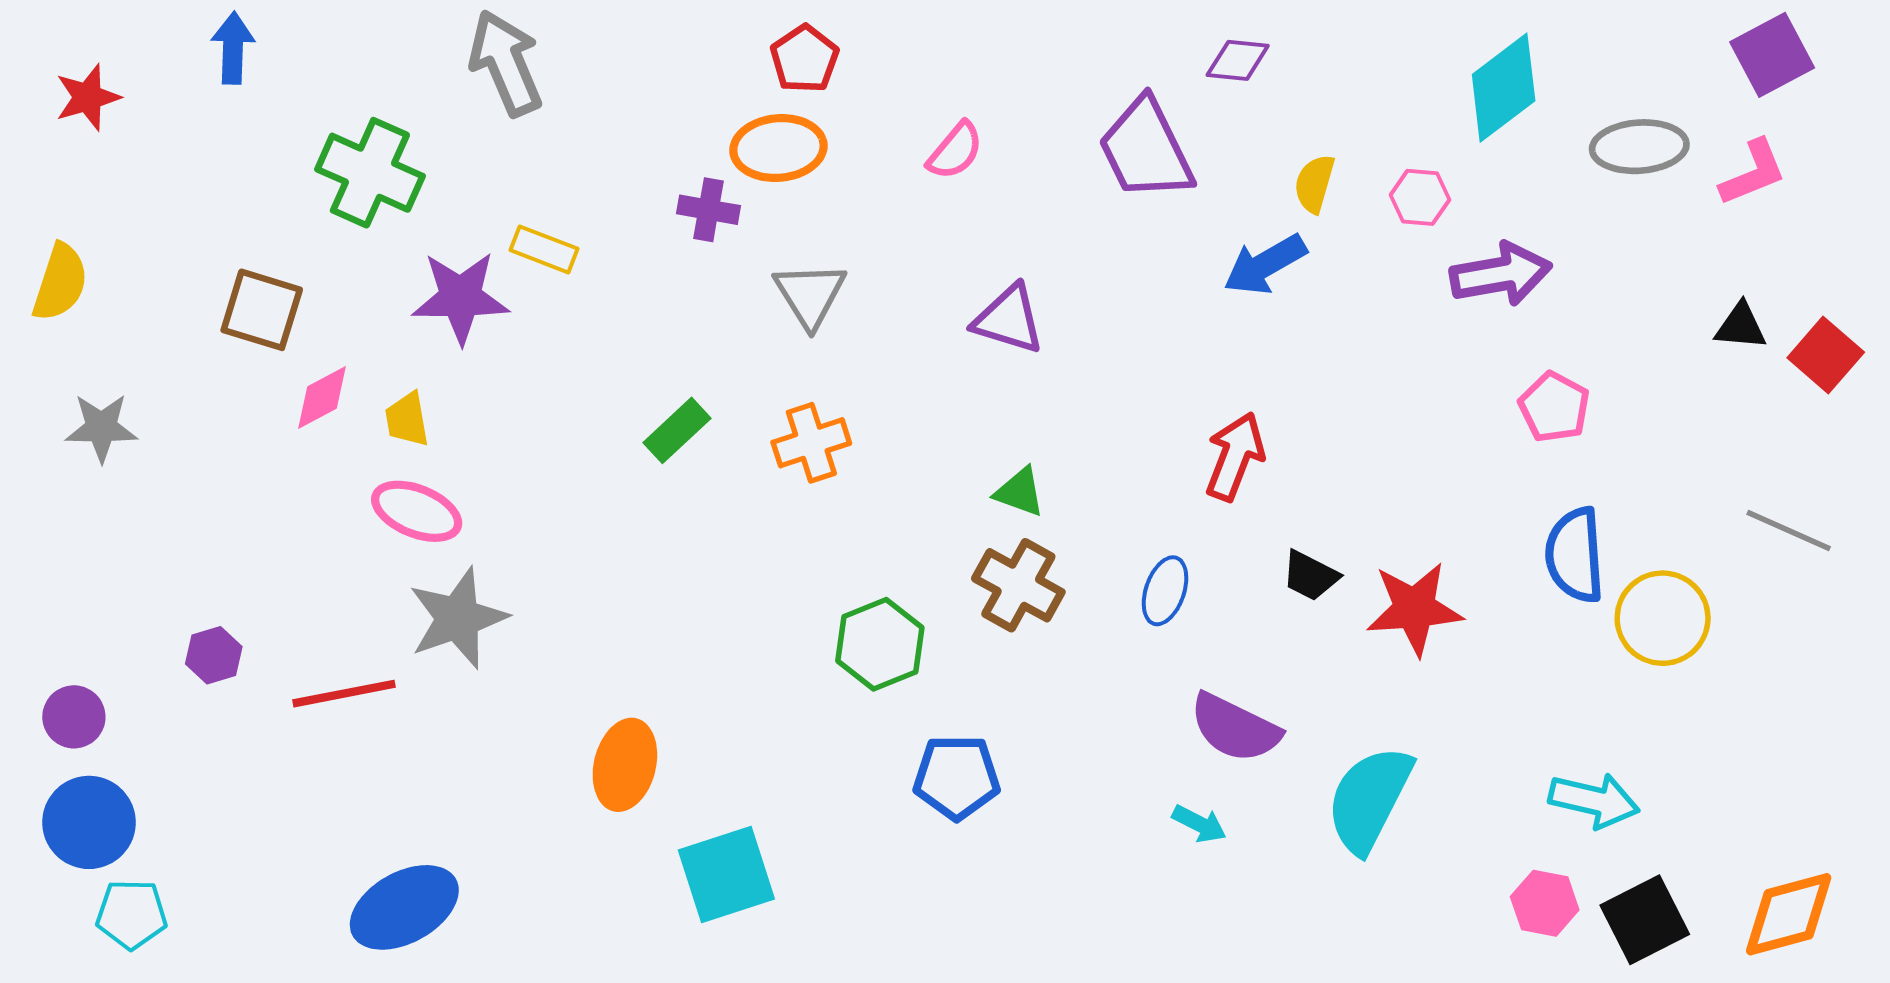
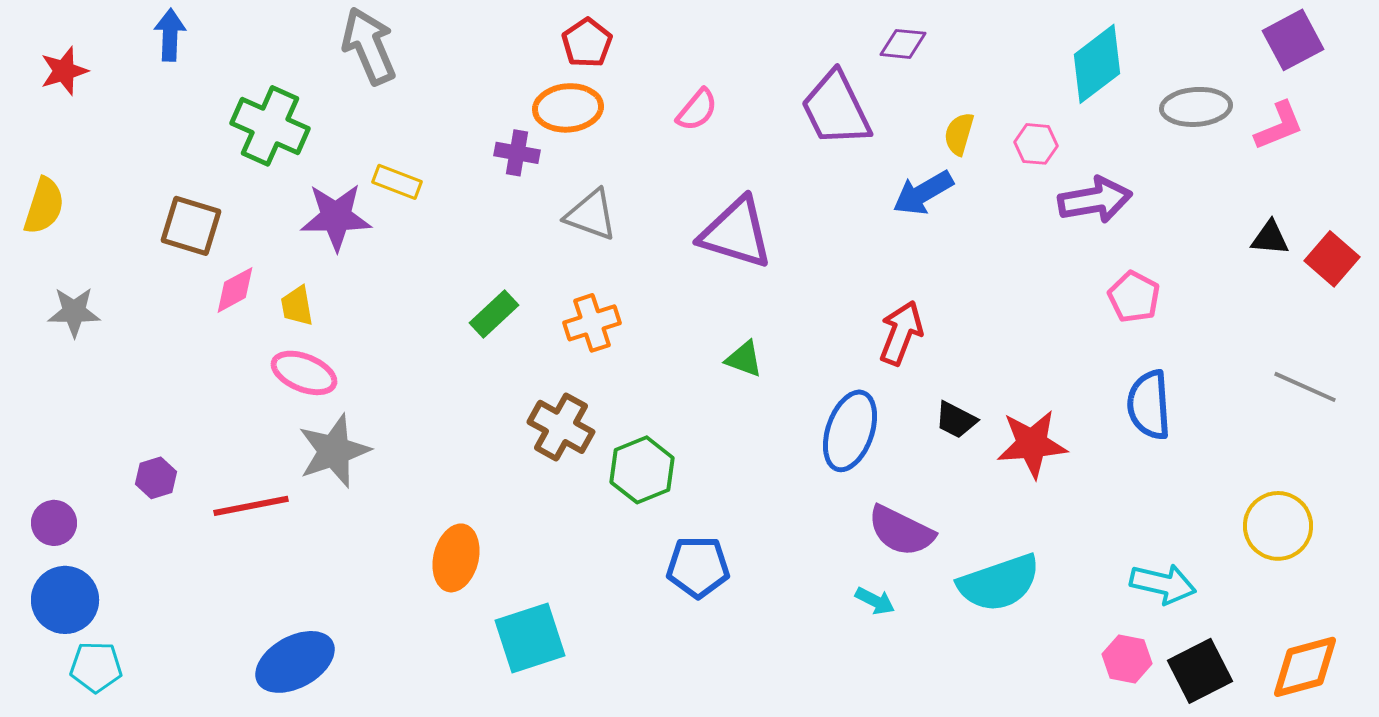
gray triangle: (810, 295) -> (591, 215), turned -38
purple triangle: (1009, 319) -> (736, 233), size x1.4
brown cross: (1018, 585) -> (561, 427), moved
blue ellipse: (1165, 591) -> (850, 431), size x1.6
yellow circle: (1663, 618) -> (1278, 526), moved
cyan semicircle: (1369, 799) -> (999, 583), turned -136

